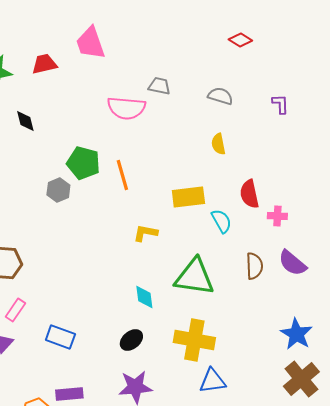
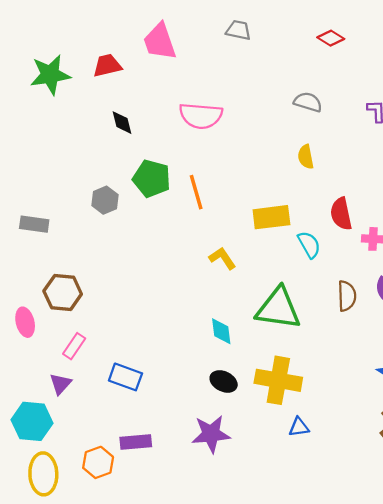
gray trapezoid: (159, 86) -> (238, 30), moved
black diamond: (25, 121) -> (122, 123), moved
gray hexagon: (58, 190) -> (105, 200), moved
yellow L-shape: (145, 233) -> (222, 258), turned 45
black ellipse: (131, 340) -> (224, 381), moved, turned 65
blue triangle: (212, 381) -> (299, 427), size x0.7

